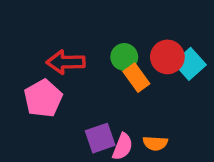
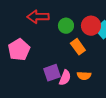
red arrow: (66, 62) -> (38, 17), moved
orange rectangle: (136, 78) -> (78, 47), moved

